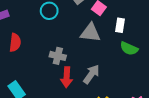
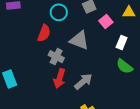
gray triangle: (90, 33) -> (79, 40), moved
red semicircle: (15, 43) -> (44, 33), moved

